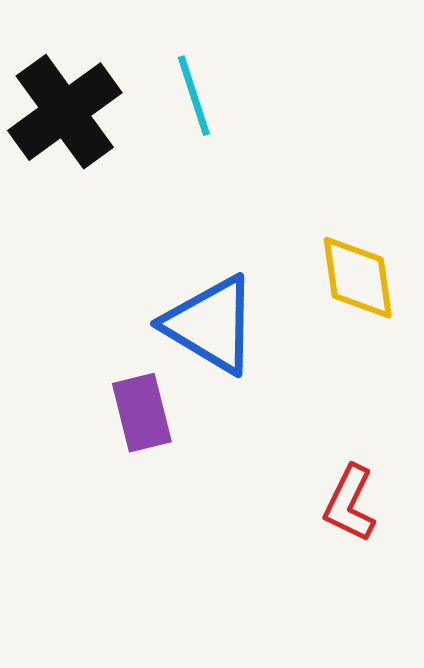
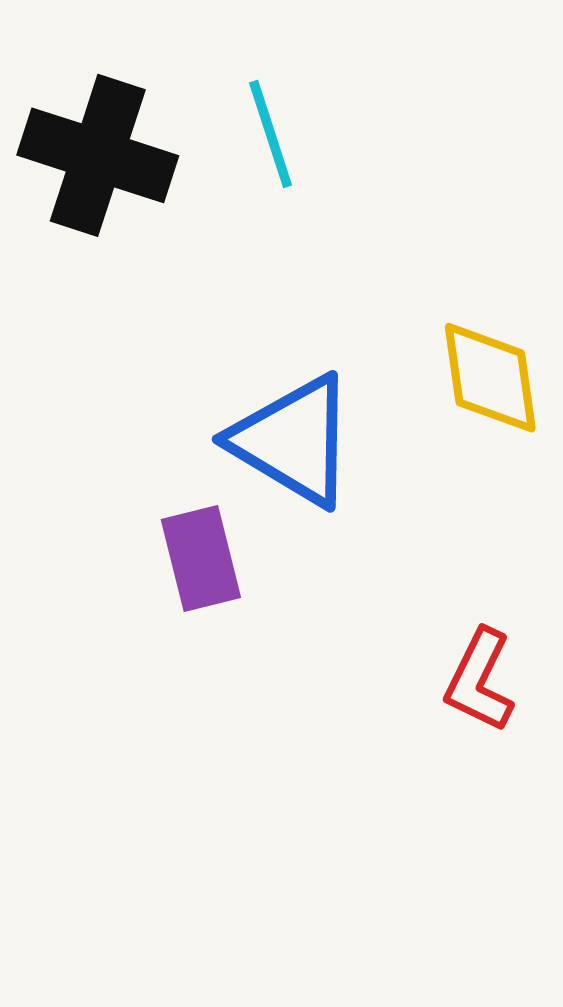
black cross: (65, 112) -> (98, 155), turned -36

